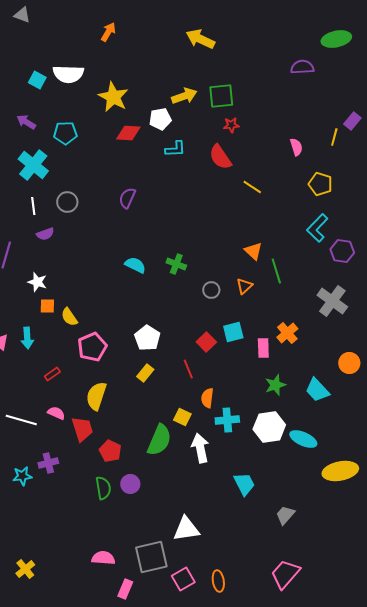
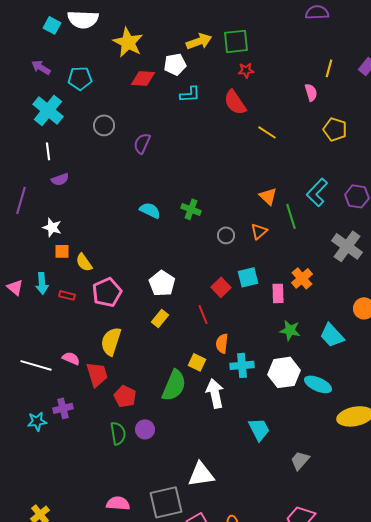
yellow line: (334, 137) -> (329, 68), moved
gray circle: (67, 202) -> (104, 125), moved
cyan L-shape: (317, 228) -> (317, 192), moved
red rectangle: (52, 374) -> (67, 295), moved, turned 49
green star: (275, 385) -> (290, 330), turned 30

